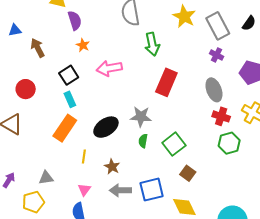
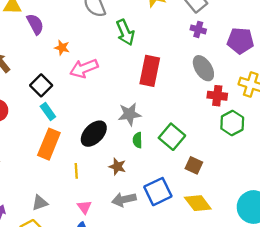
orange star: (83, 45) -> (62, 48), moved
brown star: (112, 167) -> (117, 167), moved

